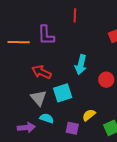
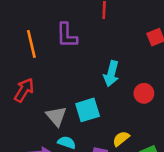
orange line: (19, 42) -> (31, 44), turned 75
red arrow: (42, 72) -> (24, 90), moved, turned 96

